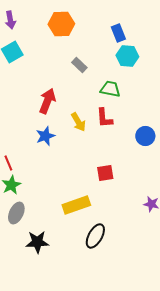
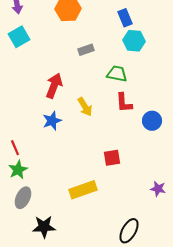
gray rectangle: (79, 65) -> (86, 50), turned -63
red L-shape: (104, 118) -> (124, 103), moved
black ellipse: (95, 236) -> (129, 231), moved

